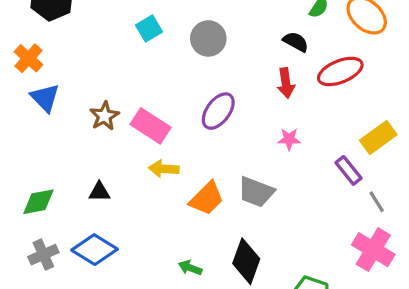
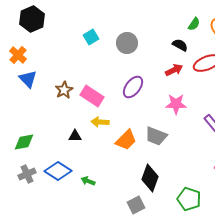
red arrow: (286, 83) -> (174, 70), turned -108
pink star: (289, 139) -> (176, 104), size x1.5
black triangle: (99, 192) -> (75, 136), moved
green arrow: (190, 268) -> (88, 181), moved

